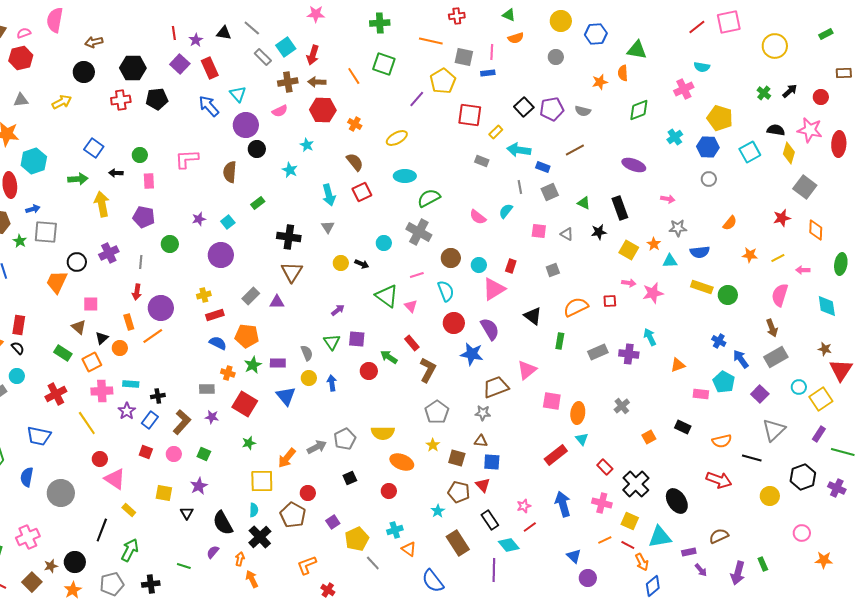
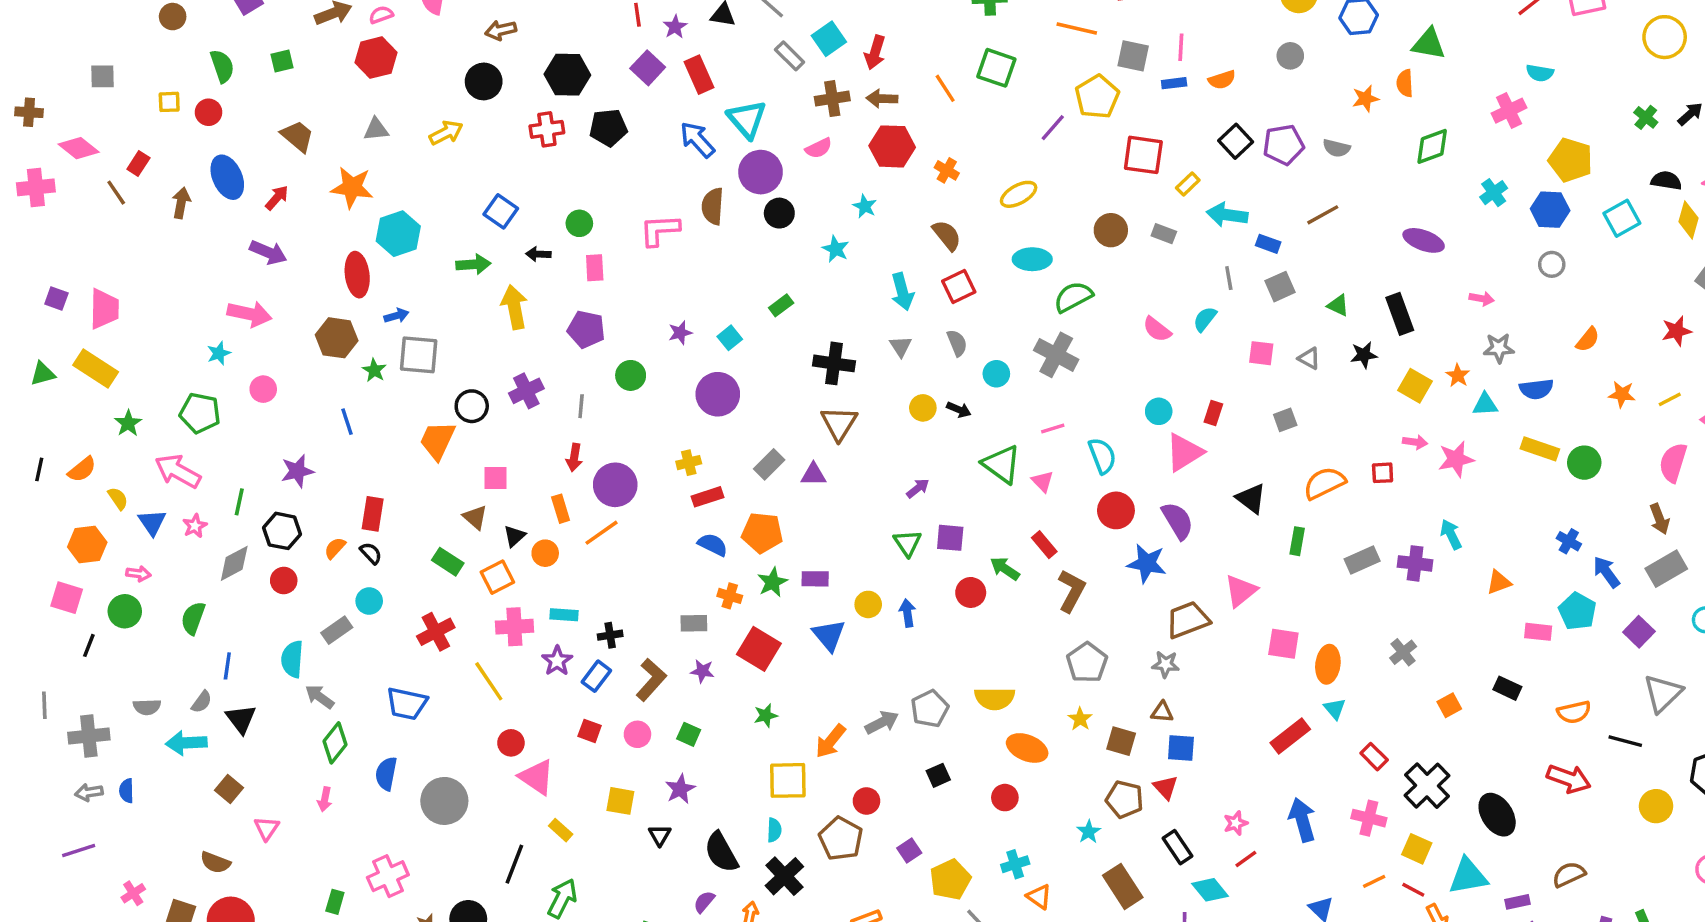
orange semicircle: (516, 38) -> (1222, 80), moved
cyan triangle: (238, 94) -> (747, 119), size x1.4
brown semicircle: (230, 172) -> (713, 206), moved
brown circle: (451, 258) -> (1111, 230), moved
gray semicircle: (307, 353) -> (957, 343), moved

